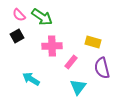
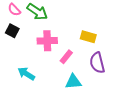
black square: (17, 36) -> (12, 31), turned -32
cyan triangle: (78, 87) -> (73, 82), turned 48

